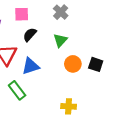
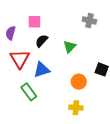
gray cross: (61, 12) -> (89, 21), moved, turned -32
orange circle: (73, 64) -> (79, 82), moved

